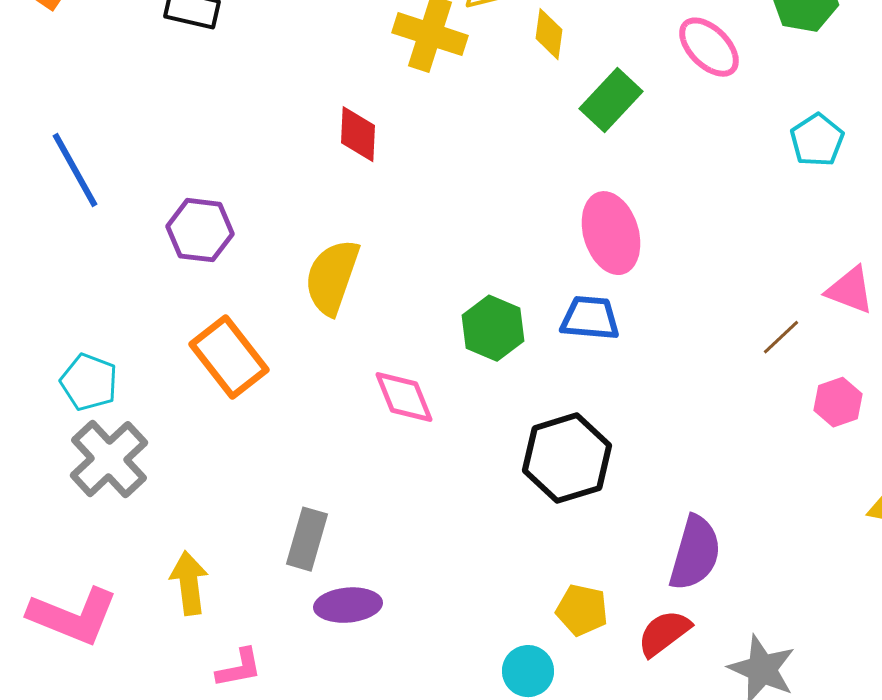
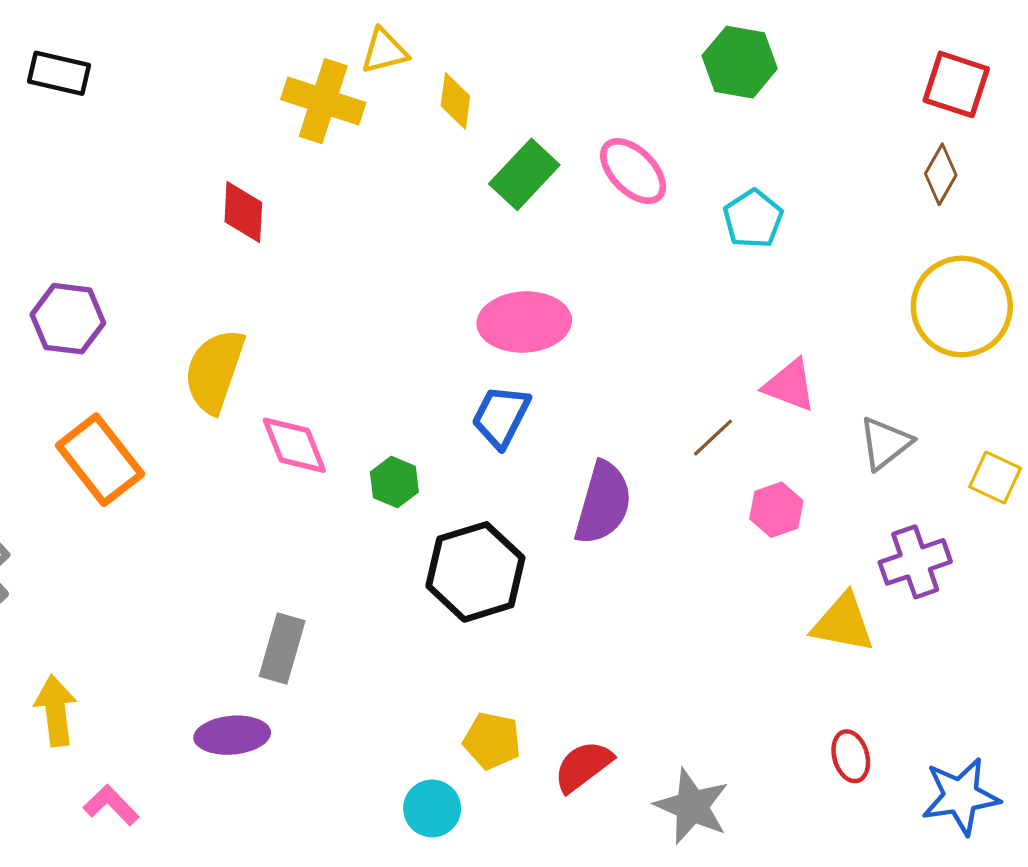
pink ellipse: (709, 47) -> (633, 171), moved
pink ellipse: (611, 233) -> (524, 322), turned -76
blue trapezoid: (590, 318) -> (501, 416), turned -68
green hexagon: (493, 328) -> (394, 482), moved, size x0.7
pink diamond: (404, 397) -> (294, 445), moved
gray rectangle: (307, 539) -> (282, 649), moved
purple semicircle: (695, 553) -> (603, 503), moved
pink L-shape: (239, 668) -> (111, 805), turned -123

